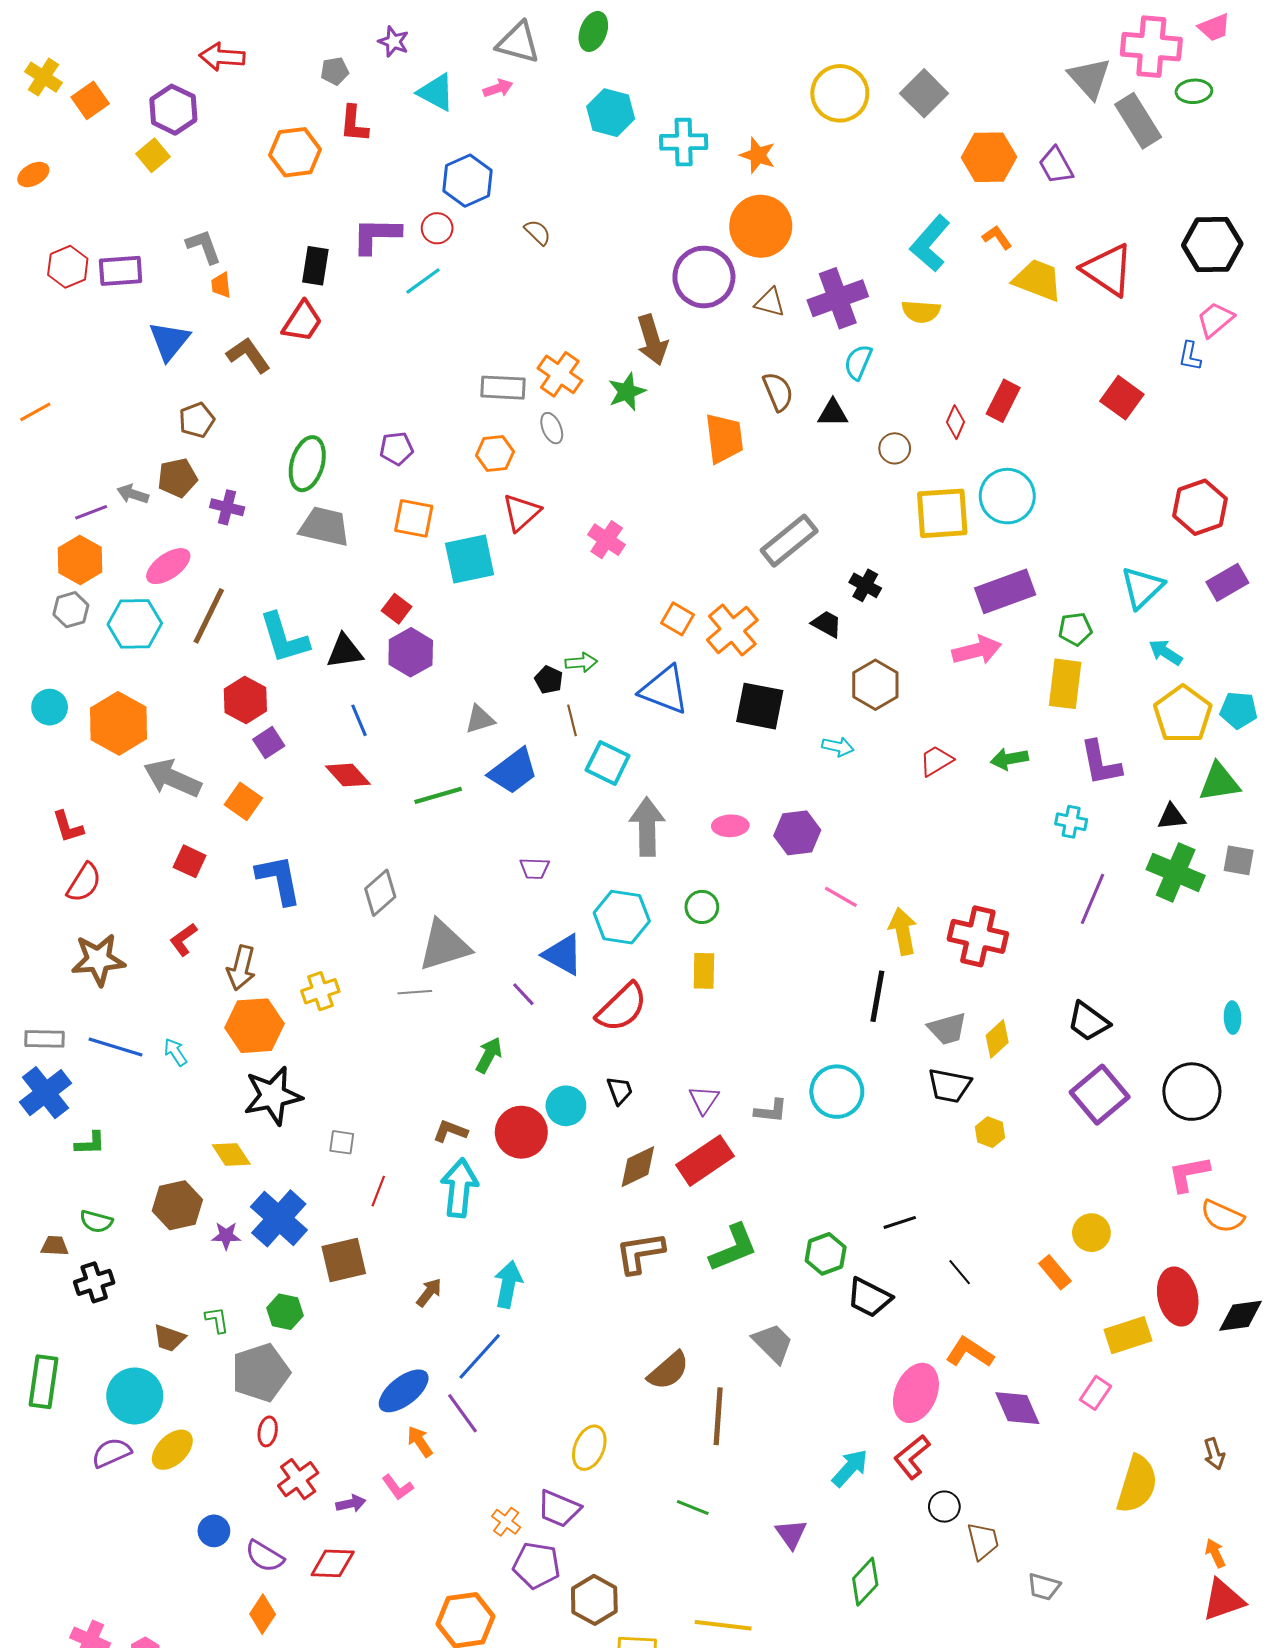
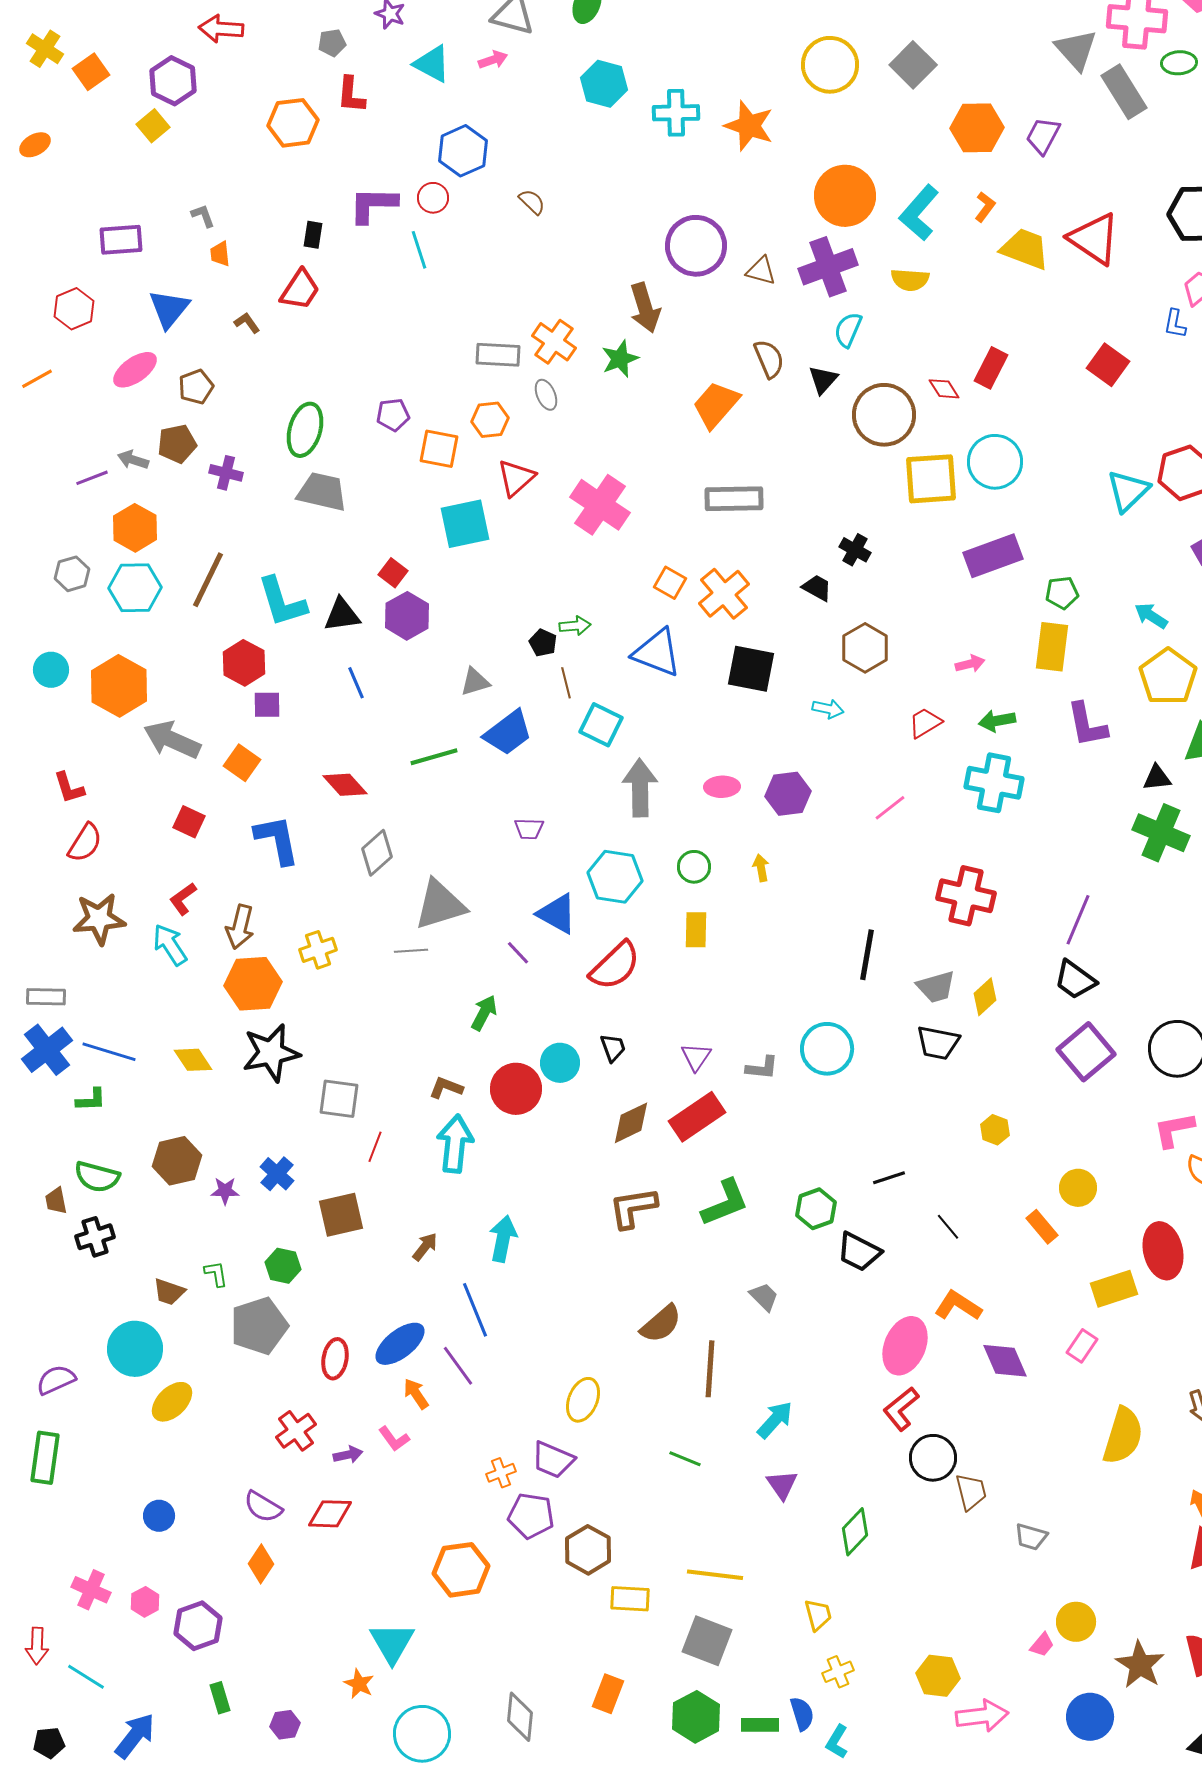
orange star: (758, 155) -> (749, 126), size x1.4
purple trapezoid: (1056, 165) -> (1043, 136), turned 57
orange circle: (761, 226) -> (845, 196), moved
orange L-shape: (997, 237) -> (985, 207), turned 72
gray L-shape: (204, 247) -> (203, 216), size x0.7
black rectangle: (315, 266) -> (313, 235), size x0.7
red hexagon: (68, 267) -> (74, 309), moved
cyan line: (423, 281) -> (419, 250), turned -72
brown L-shape: (248, 355) -> (247, 323), size x0.6
black triangle: (833, 413) -> (823, 380), turned -48
red diamond: (956, 422) -> (944, 389), turned -56
orange trapezoid: (724, 438) -> (716, 405), turned -132
brown circle: (895, 448) -> (884, 415), size x2.0
orange square: (414, 518) -> (439, 449), moved
pink cross: (607, 540) -> (600, 505), size x1.6
gray rectangle: (789, 541) -> (734, 499), moved, turned 38
orange hexagon: (80, 560) -> (135, 528), moved
pink ellipse: (168, 566) -> (135, 370), moved
cyan triangle: (1142, 587) -> (1128, 491), moved
pink arrow: (977, 650) -> (970, 664), moved, size x0.6
purple square: (269, 743) -> (267, 705), turned 32
red diamond: (348, 775) -> (345, 785), moved
cyan cross: (1071, 822) -> (994, 783), moved, size x1.8
pink line: (841, 897) -> (890, 808), moved, turned -68
purple line: (1092, 899) -> (1078, 920), moved
yellow arrow: (903, 931) -> (761, 868), moved, size x0.6
blue line: (116, 1047) -> (109, 1052), moved
cyan arrow: (175, 1052) -> (170, 945), moved, size x1.5
yellow hexagon: (990, 1132) -> (995, 1130), moved
gray square: (342, 1142) -> (339, 1099), size x1.6
yellow diamond: (231, 1155) -> (193, 1060), moved
blue cross: (279, 1218) -> (277, 1174), size x0.6
green semicircle: (96, 1221) -> (97, 1177), size x1.4
brown trapezoid: (55, 1246) -> (56, 1201), turned -104
gray trapezoid: (773, 1343) -> (764, 1297), size x0.7
blue line: (480, 1356) -> (475, 1310), turned -64
green rectangle: (43, 1382) -> (45, 1458), moved
red ellipse: (268, 1431) -> (335, 1359), moved, size x1.4
purple semicircle: (111, 1453) -> (56, 1380), moved
cyan arrow: (850, 1468) -> (775, 1420), moved
black circle: (944, 1507) -> (933, 1458), size x1.5
orange cross: (506, 1522) -> (501, 1473), turned 32
blue circle: (214, 1531) -> (159, 1516), moved

